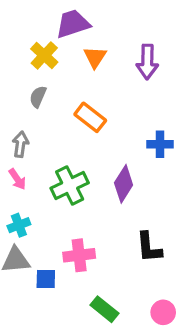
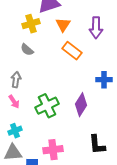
yellow cross: (44, 55) -> (31, 24), turned 30
gray semicircle: (38, 97) -> (27, 50), turned -72
orange rectangle: (90, 117) -> (72, 51), moved

